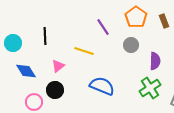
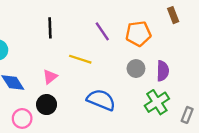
orange pentagon: (136, 17) -> (138, 34), moved, turned 30
brown rectangle: (164, 21) -> (173, 15), moved
black line: (45, 36) -> (50, 28), moved
gray circle: (131, 45) -> (136, 69), moved

